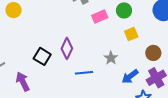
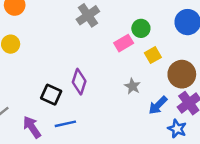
pink rectangle: (100, 17) -> (124, 43), moved
brown circle: (153, 53) -> (182, 74), size x1.5
blue line: (84, 73) -> (65, 124), moved

